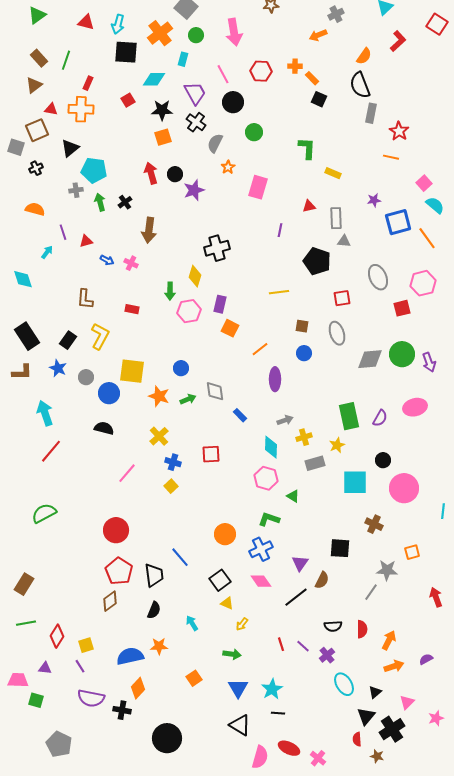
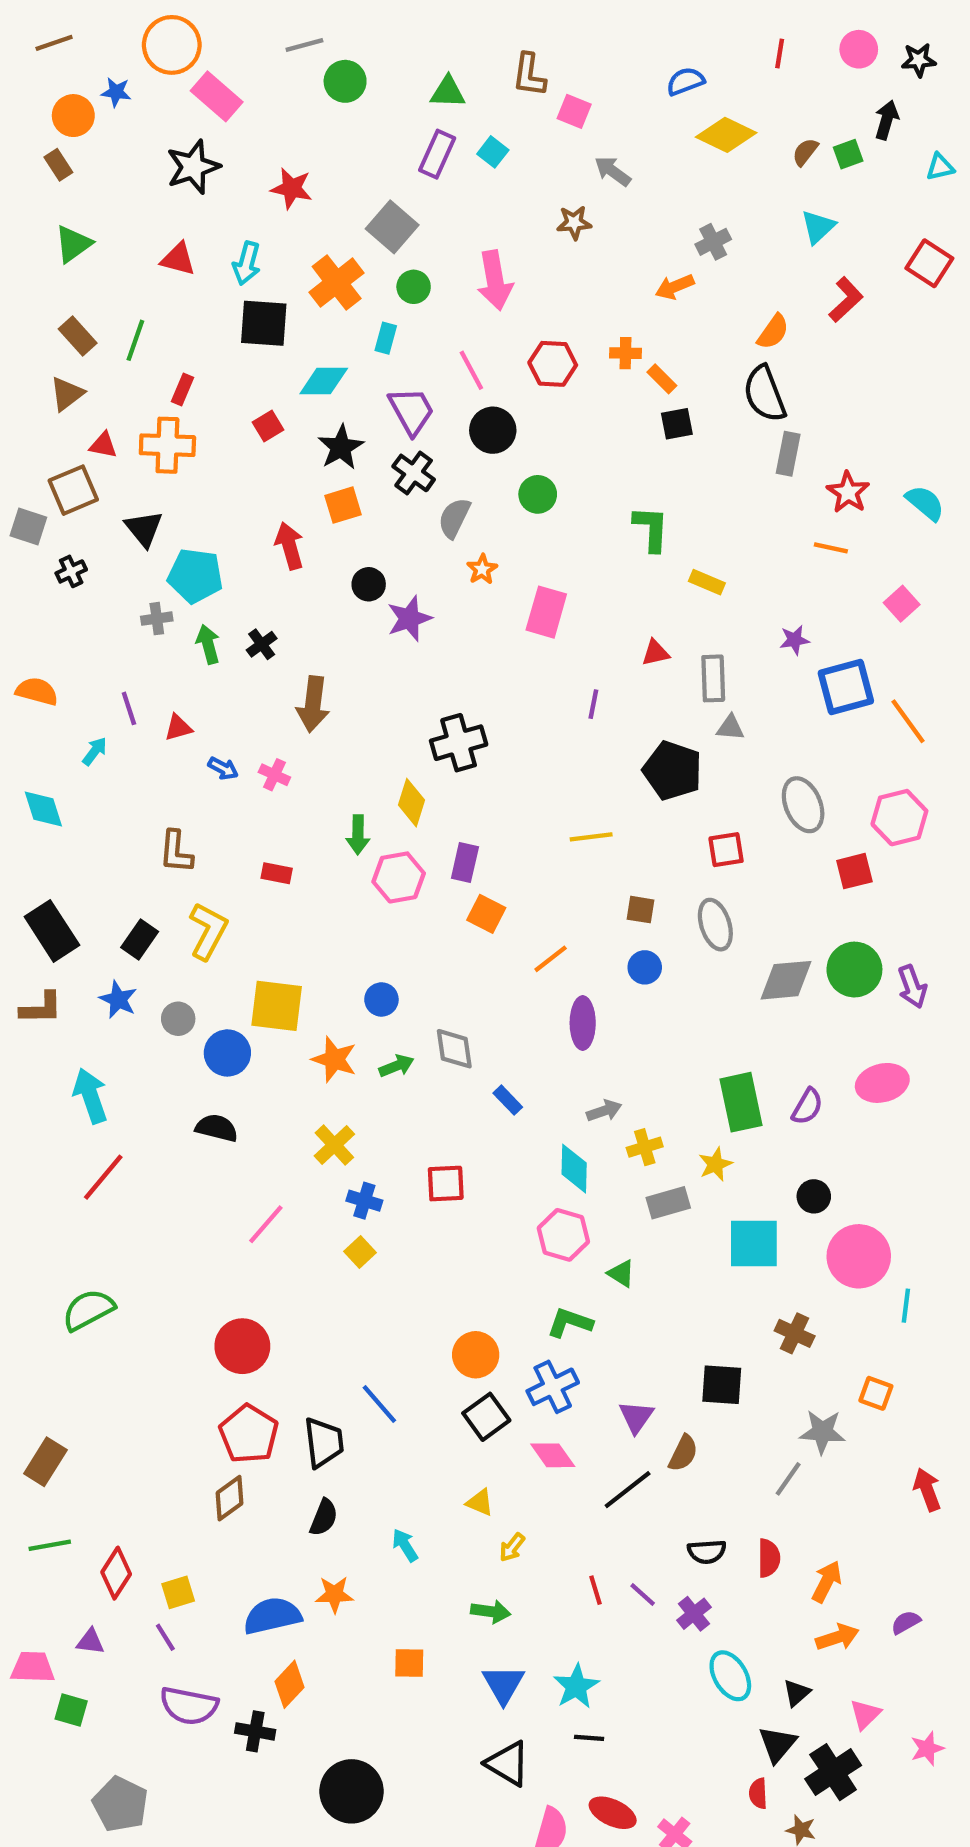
black square: (319, 99) -> (677, 424), turned -35
black star: (162, 110) -> (341, 447), turned -30
black triangle: (70, 148) -> (144, 529), turned -30
red arrow: (151, 173) -> (289, 546), moved
cyan semicircle: (435, 205) -> (925, 503), moved
orange semicircle: (35, 209) -> (37, 691), moved
cyan line: (443, 511) -> (906, 1306), moved
orange square: (412, 552) -> (876, 1393), turned 35
black square: (220, 580) -> (486, 1417), moved
orange square: (194, 678) -> (409, 1663), turned 35

